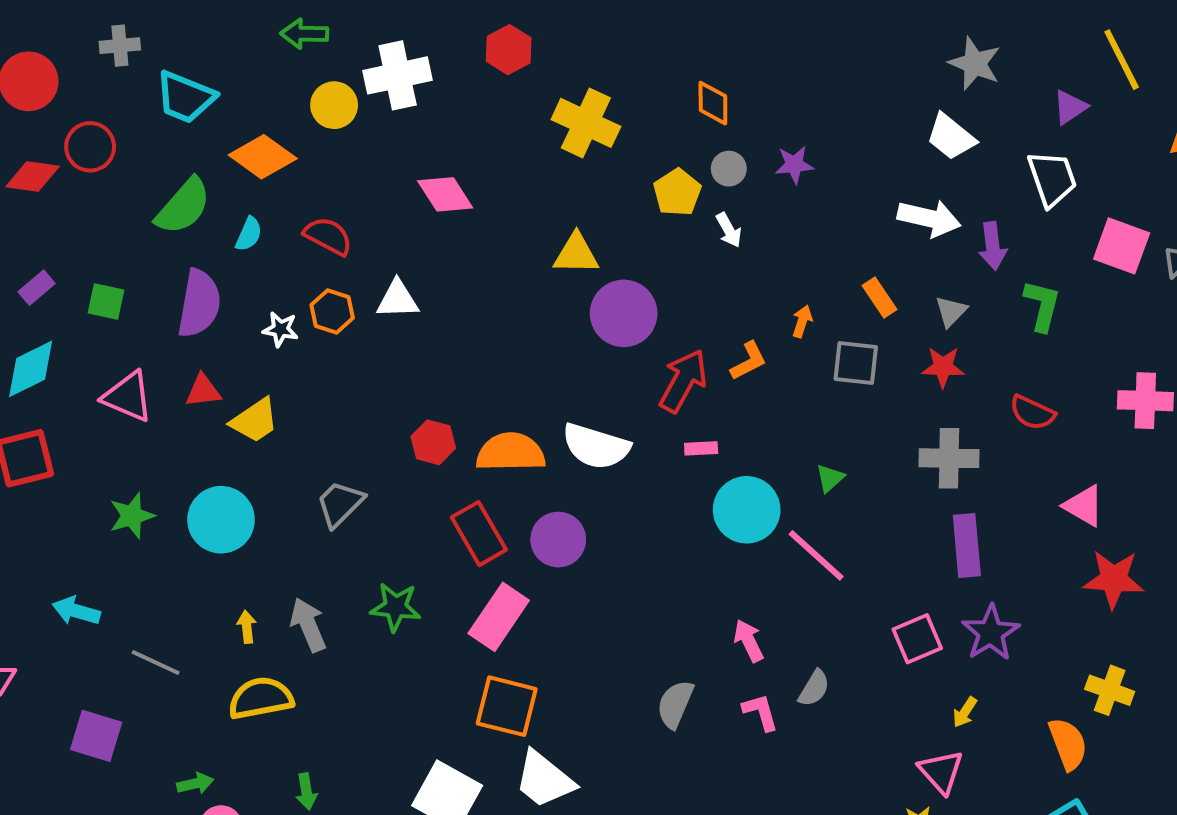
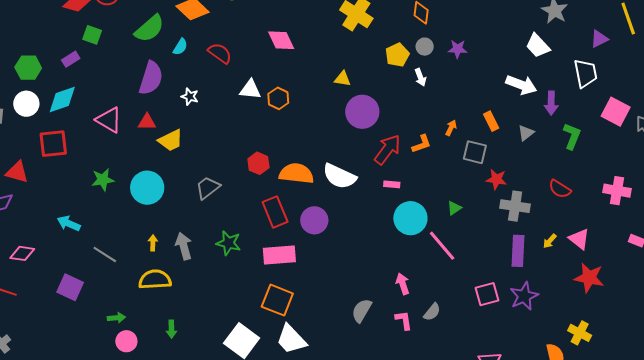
yellow triangle: (576, 254) -> (343, 79), size x0.7
green square: (106, 302) -> (92, 35), moved
orange hexagon: (332, 311) -> (278, 98), moved
red star: (943, 367) -> (496, 179), moved
pink rectangle: (499, 617) -> (279, 255), turned 44
yellow arrow: (965, 712) -> (550, 241), moved

